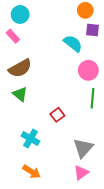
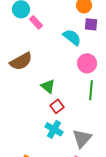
pink rectangle: (13, 36) -> (36, 22), moved
green triangle: (20, 94) -> (48, 86), moved
cyan cross: (30, 139) -> (54, 129), moved

